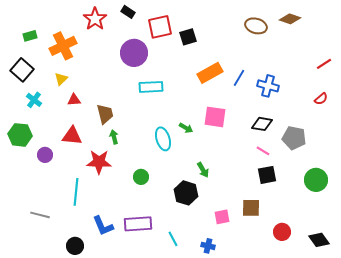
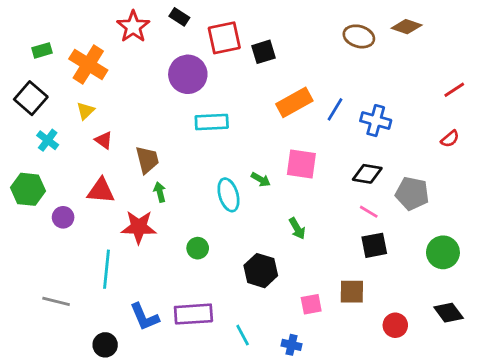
orange cross: (63, 46) -> (88, 64), turned -32
red triangle: (74, 100) -> (104, 140), turned 40
green arrow: (203, 170) -> (297, 229), moved
black diamond: (319, 240) -> (449, 313), moved

